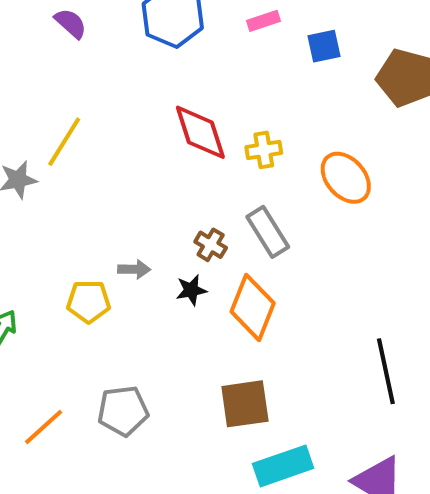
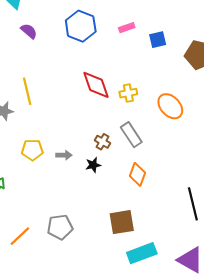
yellow line: (64, 142) -> (27, 91), turned -44
yellow pentagon: (89, 301) -> (32, 150), moved
orange diamond: (253, 307) -> (137, 174), moved, size x0.7

